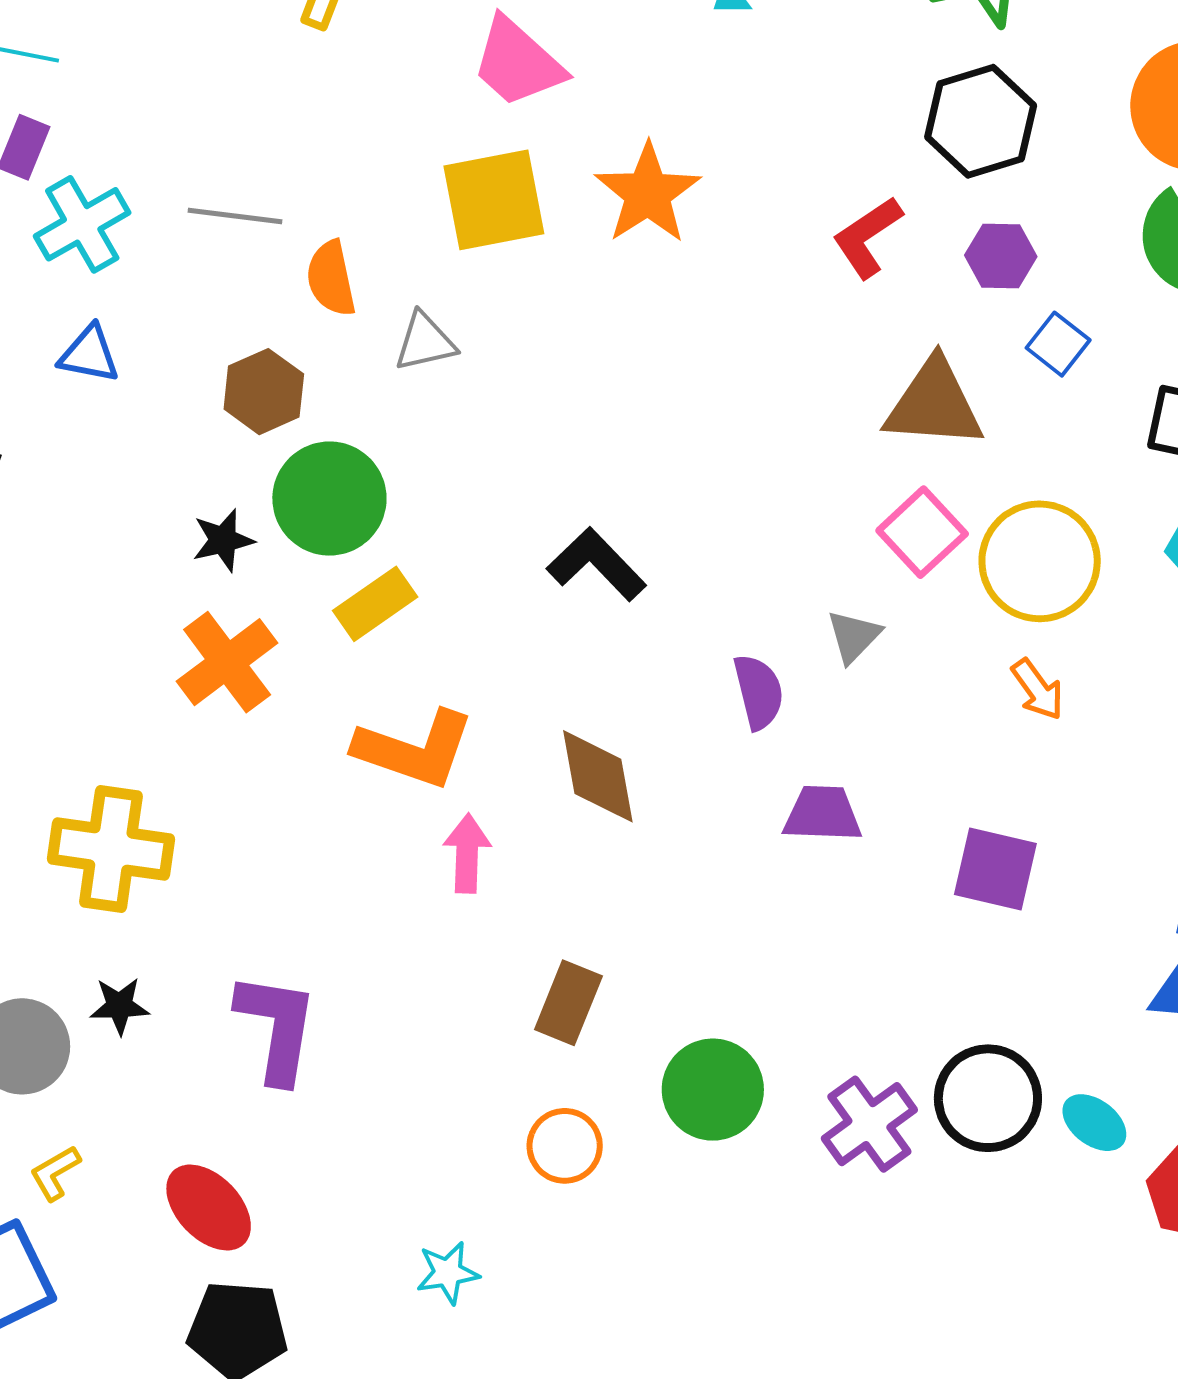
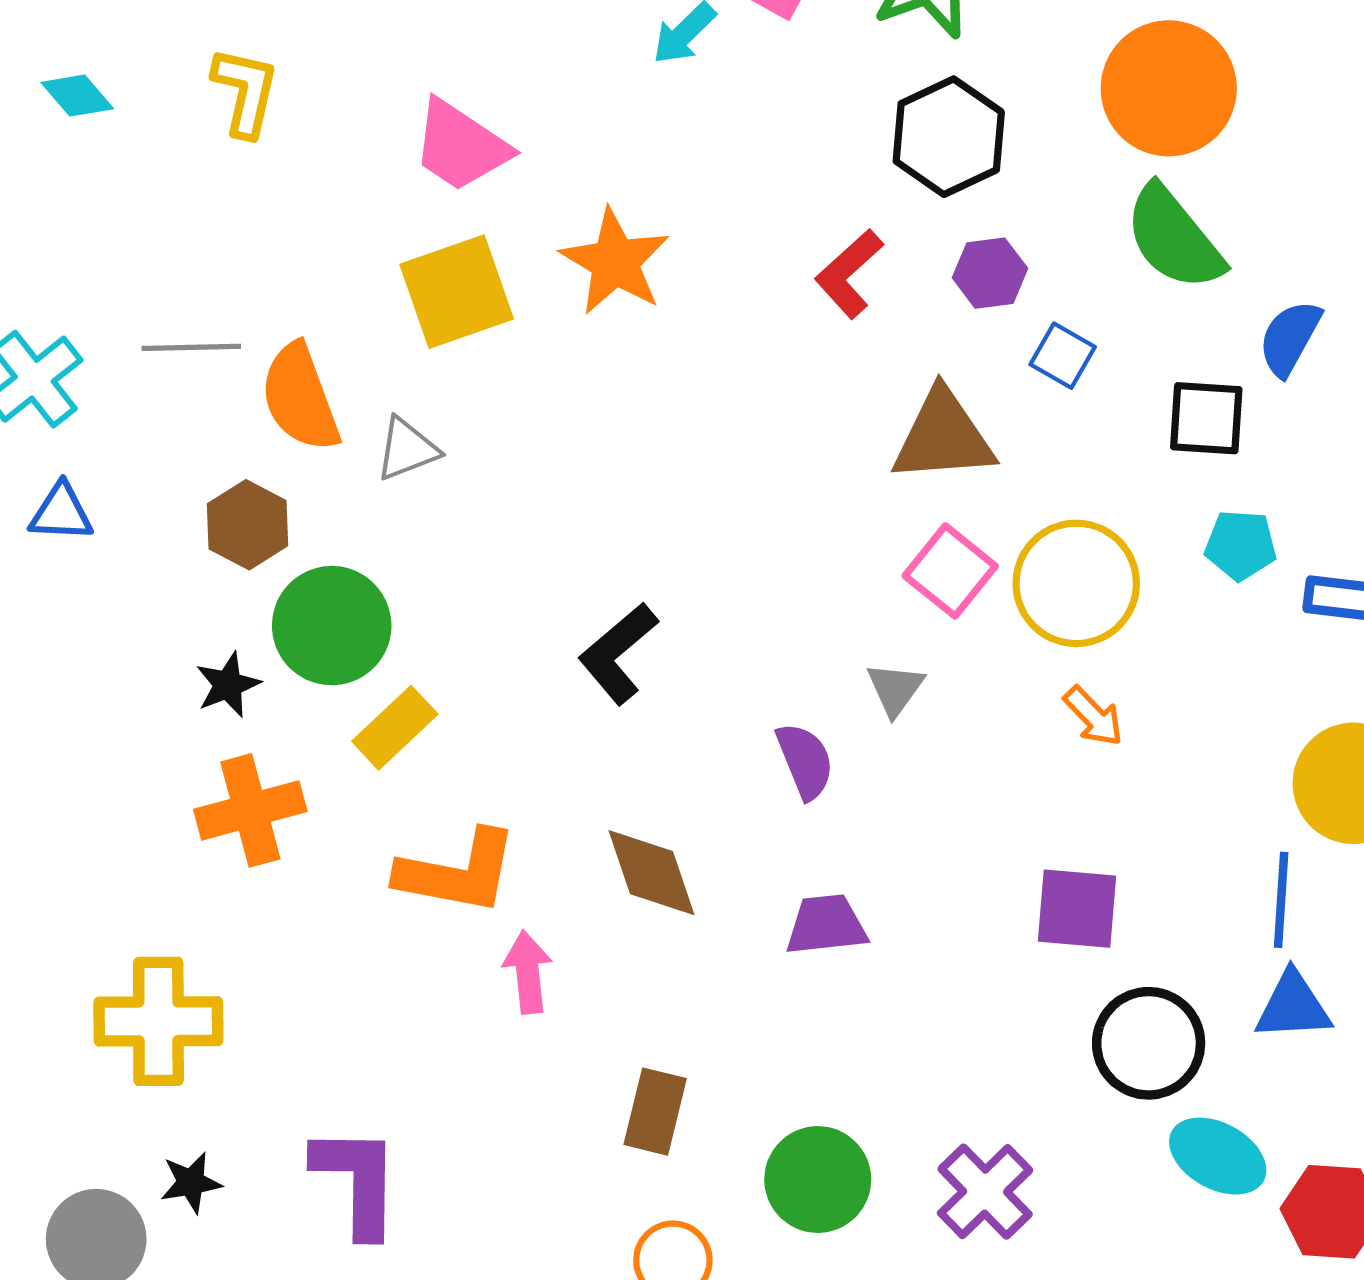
orange semicircle: (331, 278) -> (300, 398), size x1.4
black L-shape: (597, 564) -> (618, 653), turned -78
orange cross: (227, 662) -> (250, 810), turned 30
purple trapezoid: (822, 814) -> (826, 925), moved
black circle: (988, 1098) -> (1149, 1043), moved
cyan ellipse: (1094, 1123) -> (1218, 1156), size x1.4

